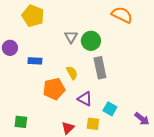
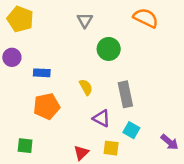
yellow pentagon: (33, 16) -> (20, 19), moved
gray triangle: (71, 37) -> (85, 20), moved
gray rectangle: (100, 68) -> (125, 94), moved
orange pentagon: (54, 89) -> (47, 106), moved

